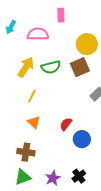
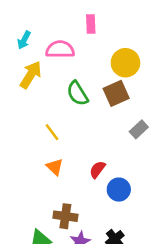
yellow arrow: (26, 67) -> (31, 75), moved
green semicircle: (51, 67) -> (77, 93), turned 72
yellow line: (32, 96) -> (52, 132), turned -64
brown cross: (26, 152) -> (65, 216), moved

